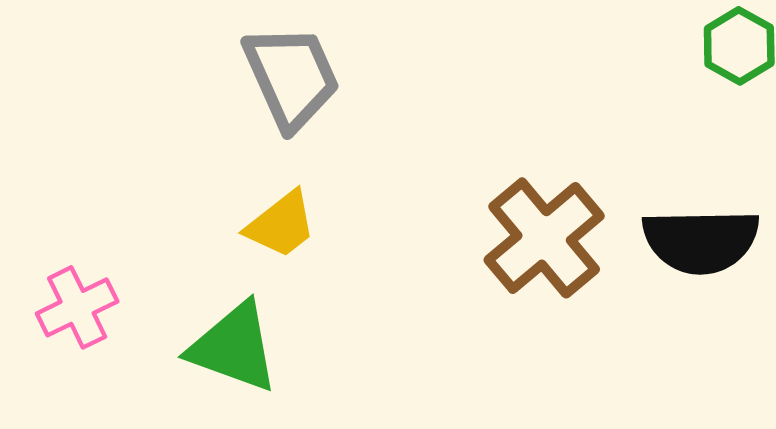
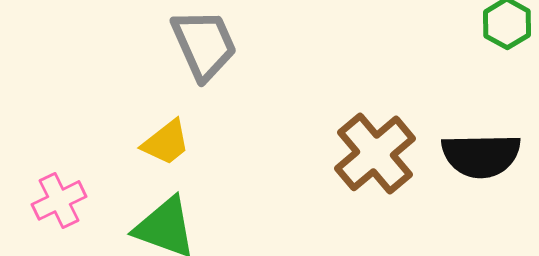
yellow trapezoid: (281, 225) -> (166, 142), moved

